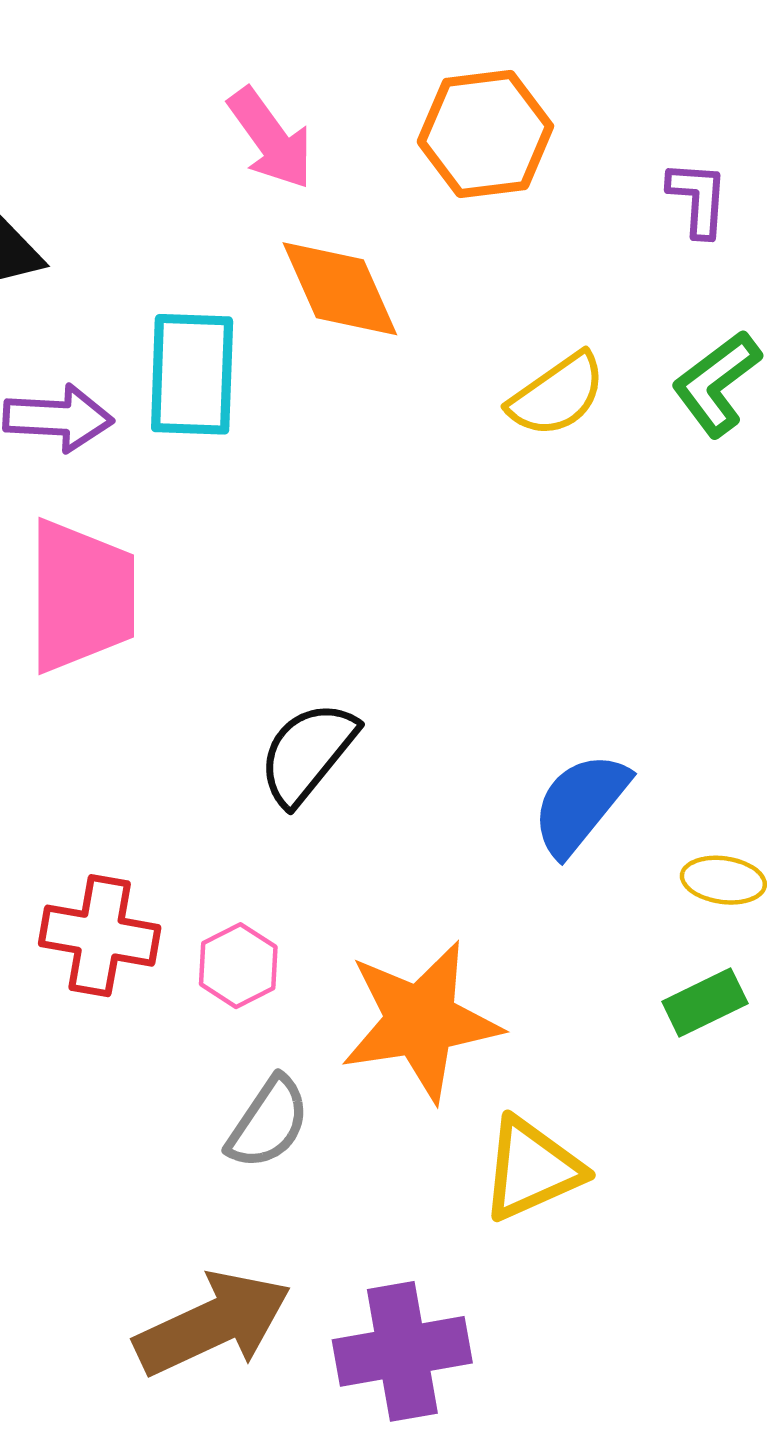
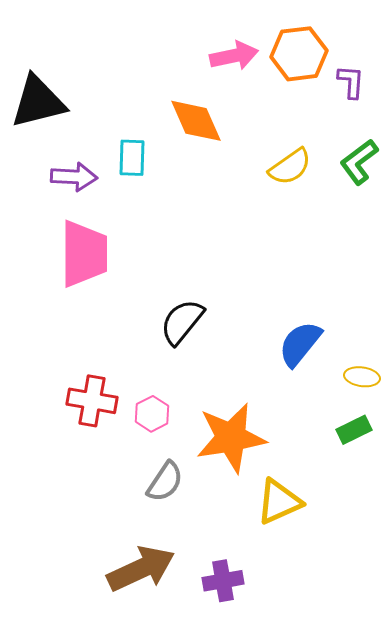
orange hexagon: (485, 134) -> (299, 54), moved
pink arrow: (271, 139) -> (234, 56), moved, turned -66
cyan rectangle: (192, 374) -> (132, 158), size x0.7
purple cross: (402, 1351) -> (223, 581), size x0.7

